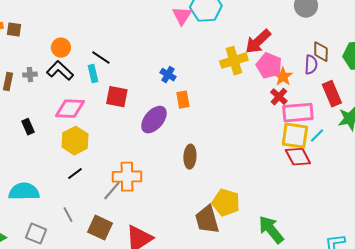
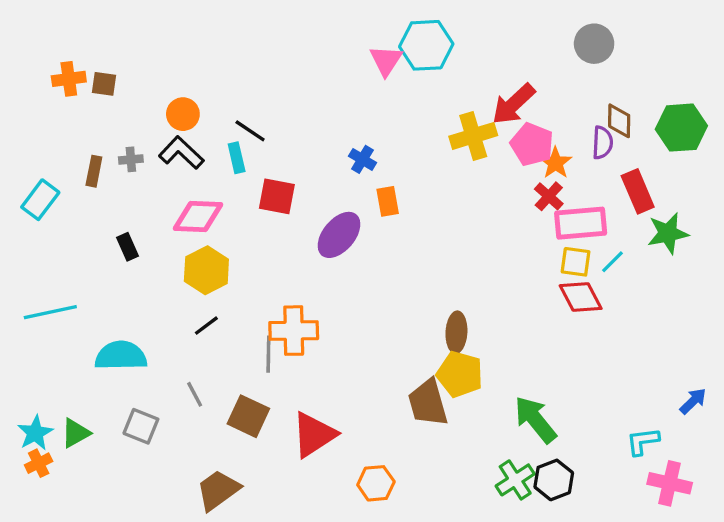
yellow square: (295, 136) -> (576, 262), size x0.7
brown ellipse: (190, 157) -> (456, 332), moved
gray line: (112, 191) -> (268, 354), turned -40

